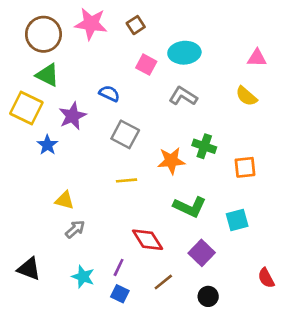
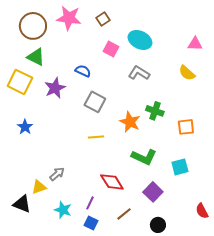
cyan ellipse: (184, 53) -> (140, 40), turned 30
blue star: (47, 145) -> (25, 127), moved
orange star: (171, 161) -> (130, 122), turned 30
yellow triangle: (65, 200) -> (39, 187), moved, turned -35

